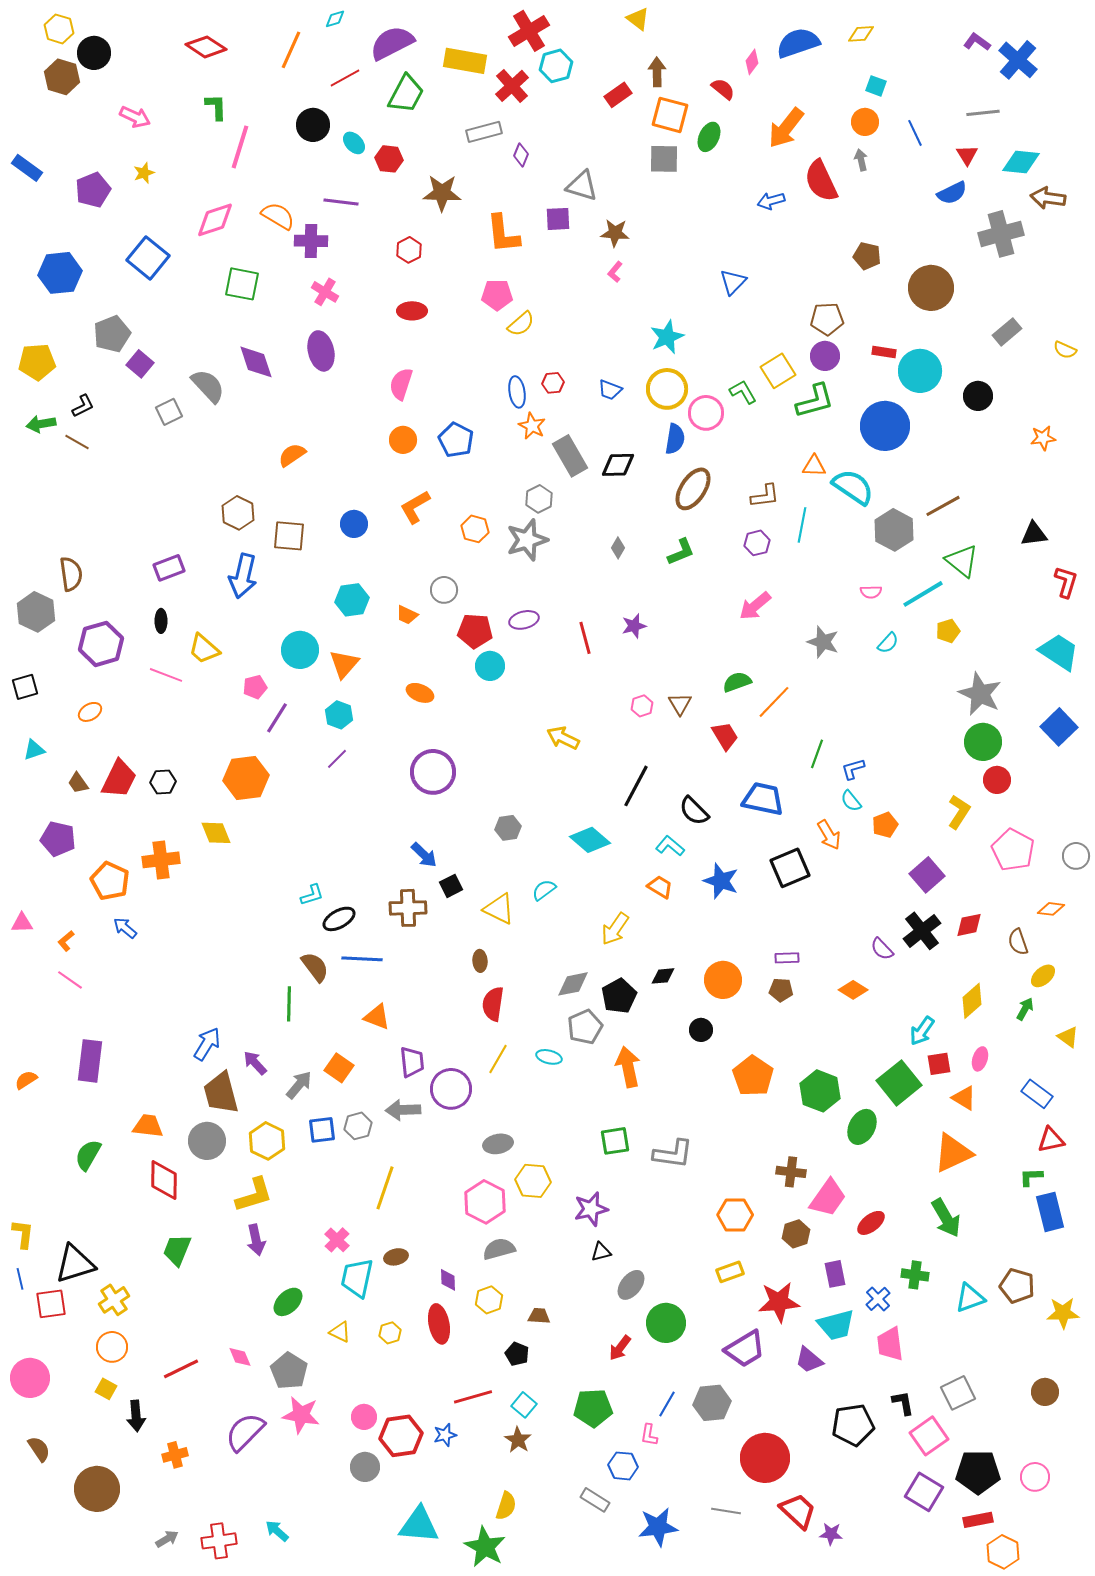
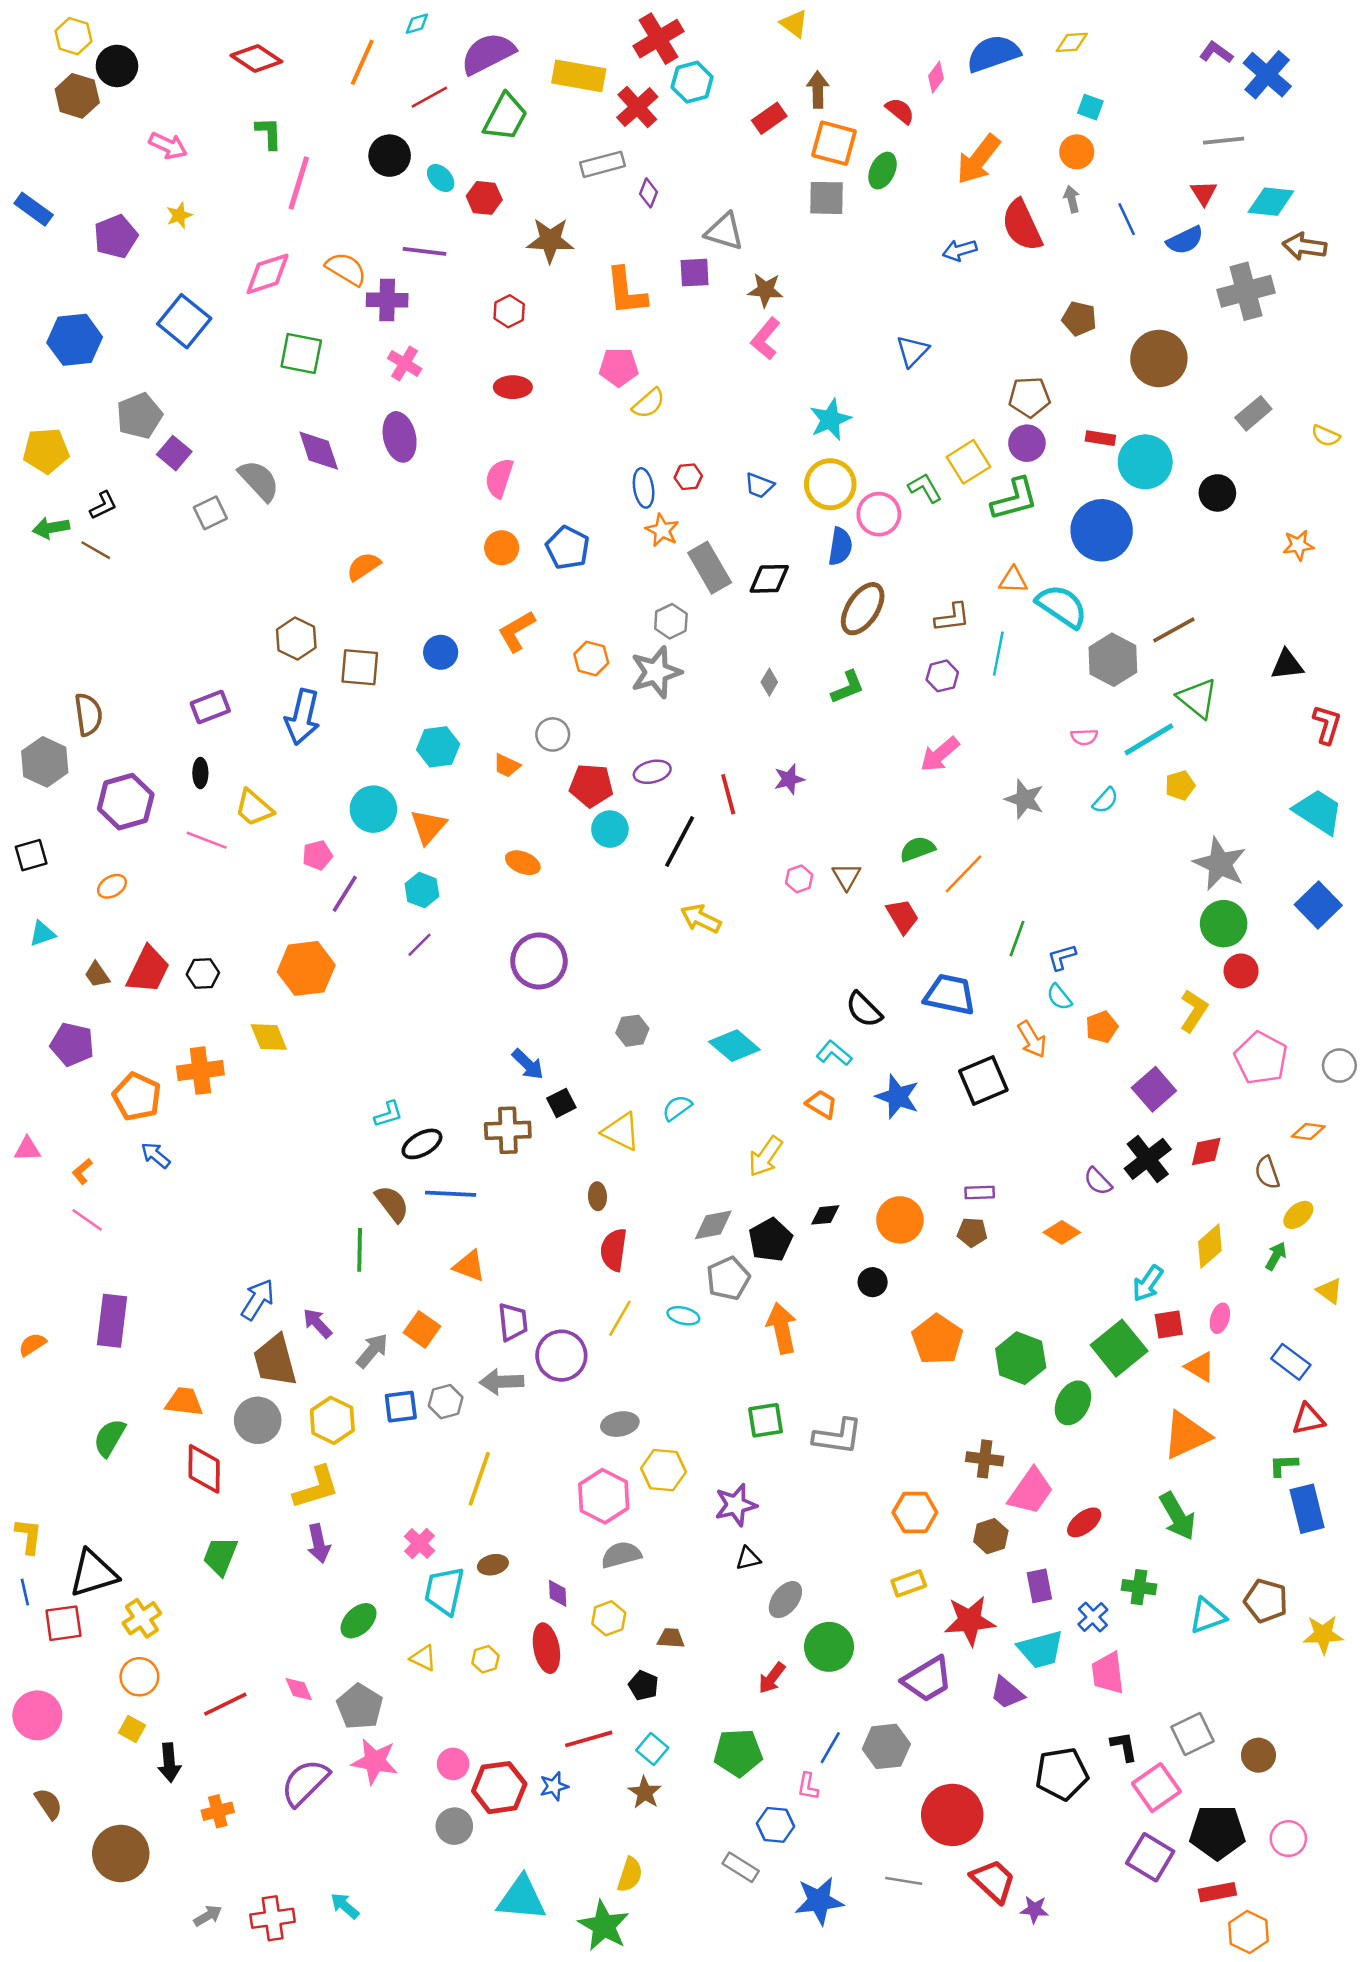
blue line: (915, 133) -> (1127, 219), moved
pink L-shape: (615, 272) -> (766, 339), size x1.6
black line: (636, 786) -> (680, 841), moved
brown circle: (1045, 1392) -> (1258, 1755), moved

